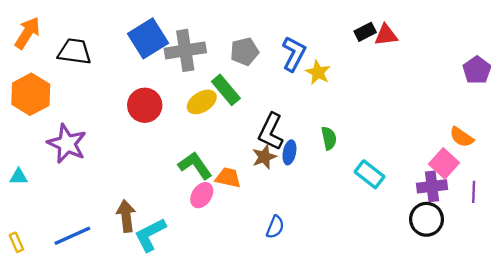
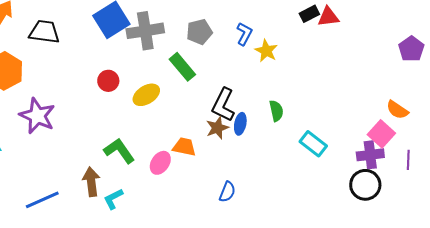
blue L-shape: (294, 54) -> (244, 34), size x0.7
yellow ellipse: (202, 102) -> (146, 95), moved
red circle: (145, 105) -> (108, 81), size x0.7
green L-shape: (195, 166) -> (119, 151), moved
cyan L-shape: (150, 235) -> (113, 199), size x0.7

